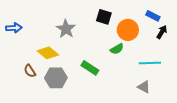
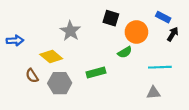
blue arrow: (14, 28) -> (15, 41), moved
green rectangle: (90, 68) -> (96, 72), turned -48
gray triangle: (144, 87) -> (154, 93), turned -32

